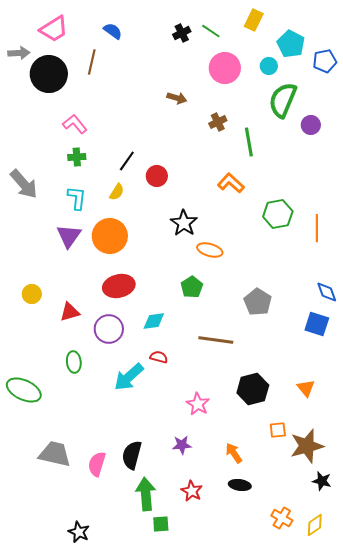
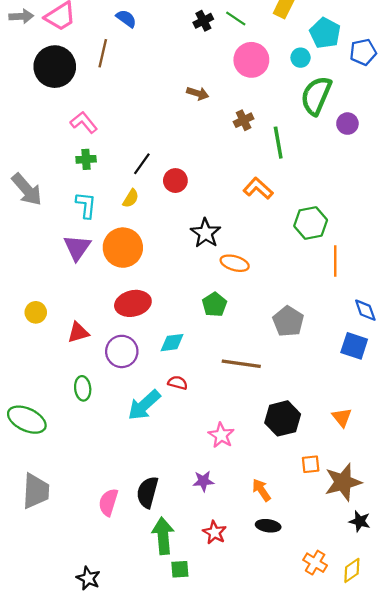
gray arrow: (19, 53) -> (21, 16), moved
orange line: (317, 228) -> (335, 261), moved
gray trapezoid: (55, 454) -> (36, 491), moved, turned 80

